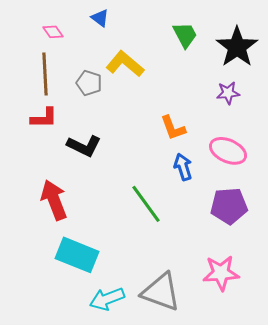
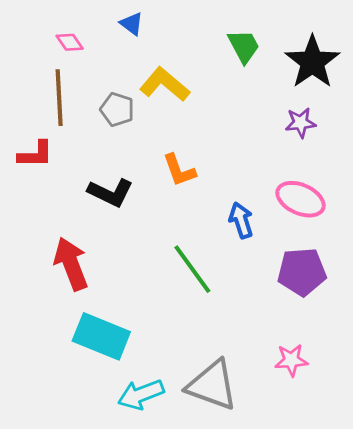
red L-shape: (44, 118) -> (35, 154), moved
orange L-shape: (173, 128) -> (179, 170), moved
pink star: (221, 273) -> (291, 360), size x0.7

